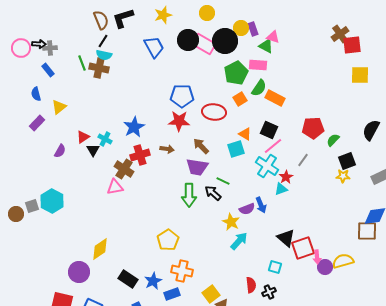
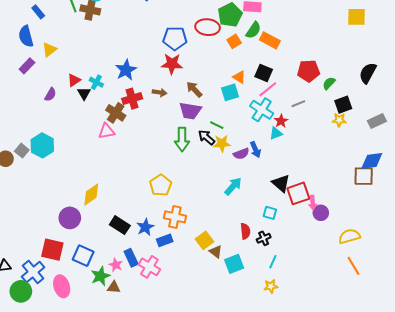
blue semicircle: (36, 94) -> (26, 36), size x1.5
red ellipse: (214, 112) -> (208, 27), moved
gray line: (303, 160) -> (298, 104), turned 32
gray square: (32, 206) -> (22, 151), turned -32
yellow star: (231, 222) -> (222, 143), moved, turned -30
yellow semicircle: (343, 261) -> (349, 236), moved

